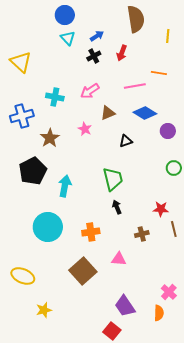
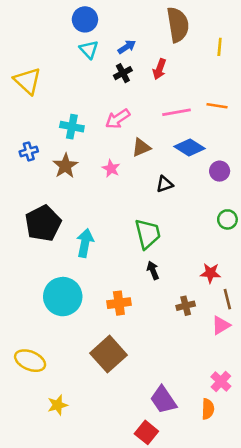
orange line: (159, 73) -> (217, 106), moved
blue cross: (22, 116) -> (29, 151), size x0.6
brown star: (50, 138) -> (65, 166), moved
pink triangle: (119, 259) -> (221, 325), moved, turned -35

